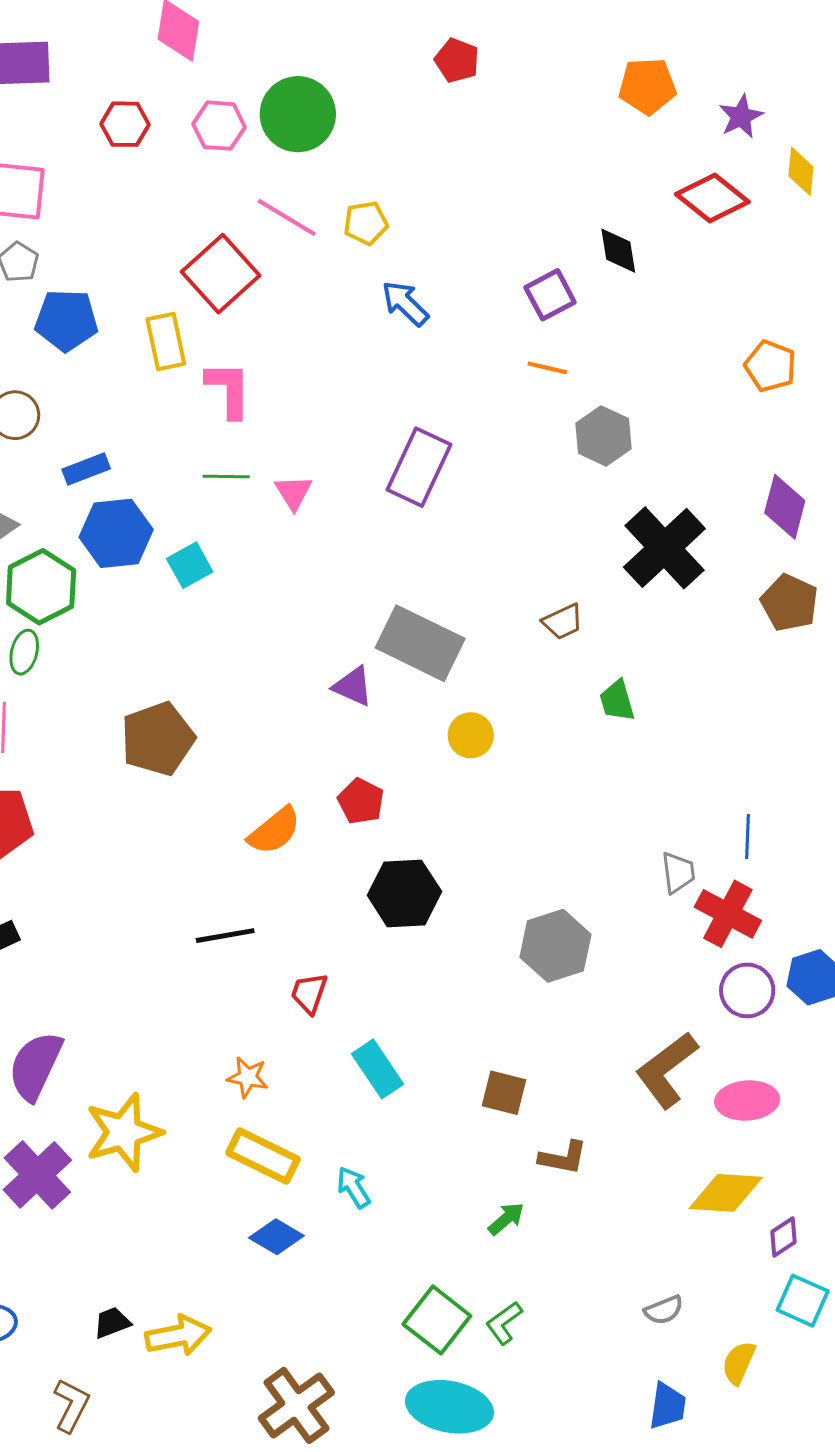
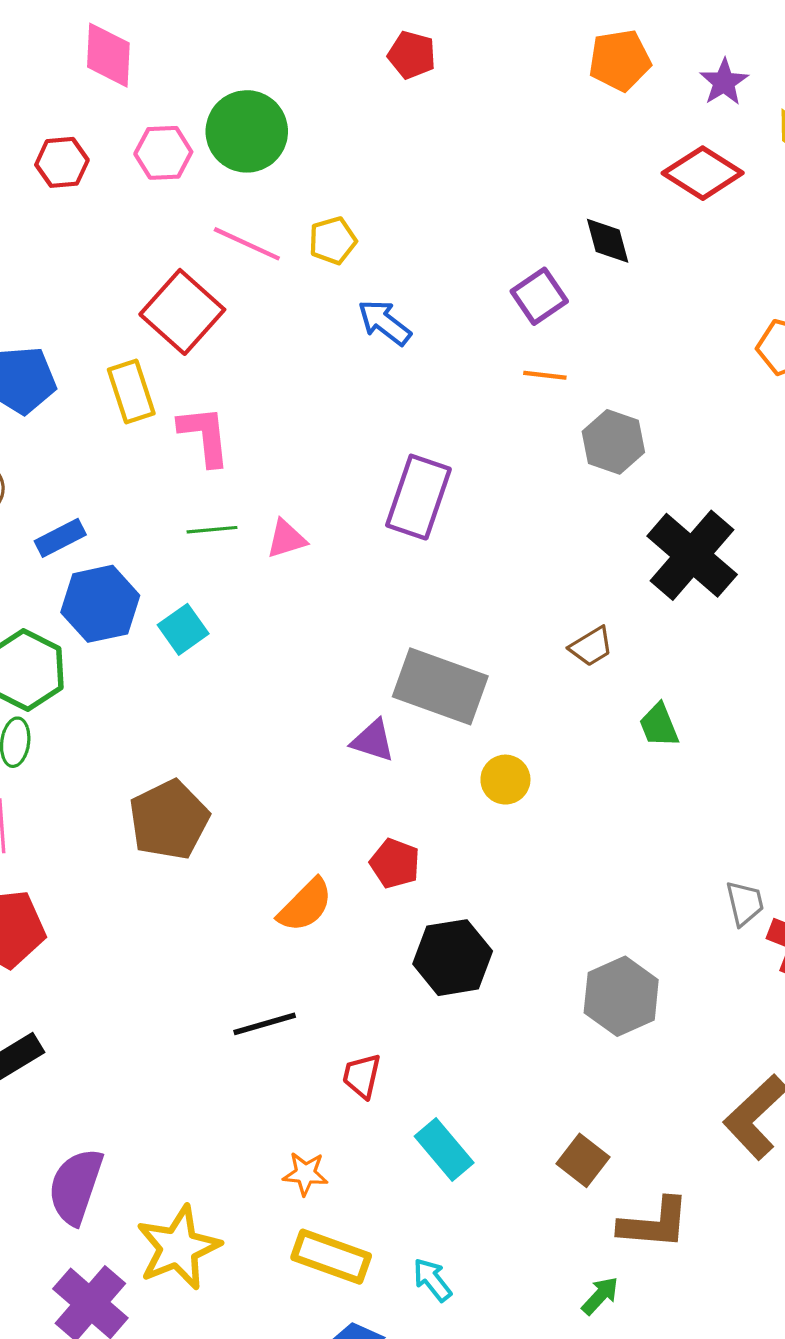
pink triangle: (293, 492) -> (286, 539), turned 51
brown square: (504, 1093) -> (583, 1160), turned 30
brown L-shape: (563, 1158) -> (654, 1223), size x1.4

